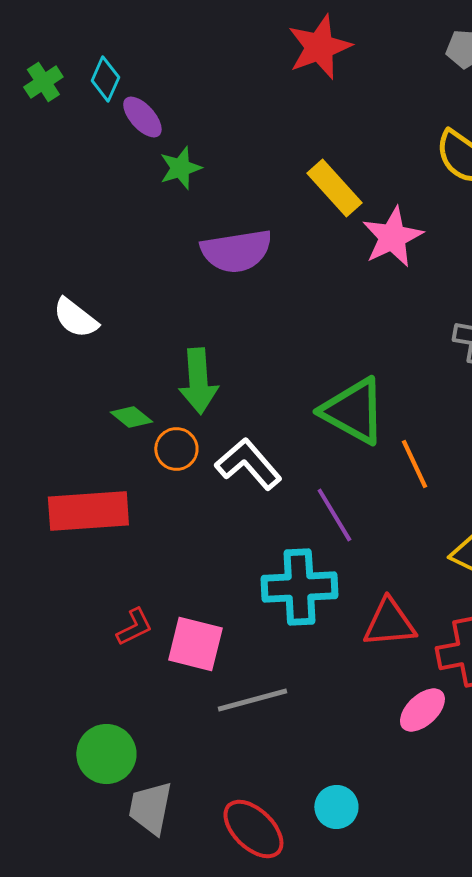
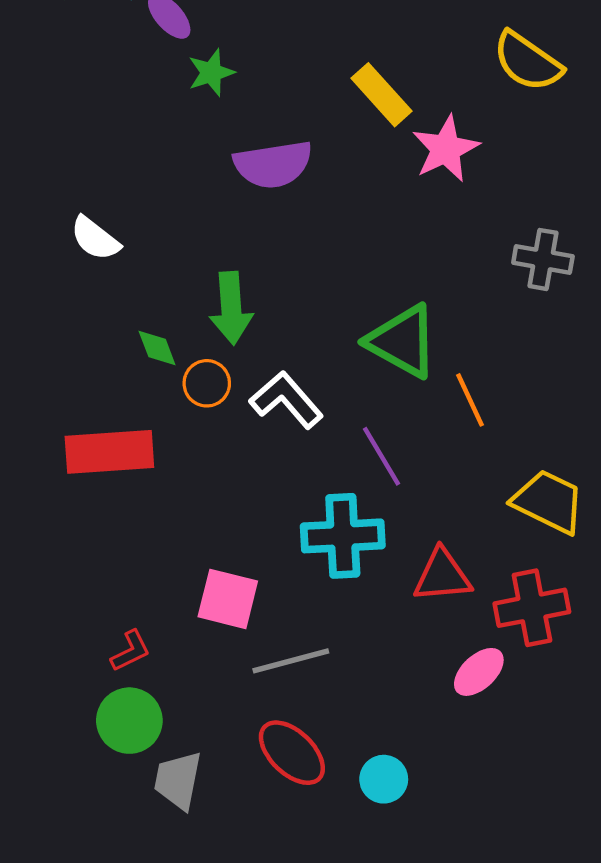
green diamond: (131, 417) -> (157, 348), turned 30
red L-shape: (134, 627) -> (130, 651), moved
red ellipse: (253, 829) -> (292, 753), moved

